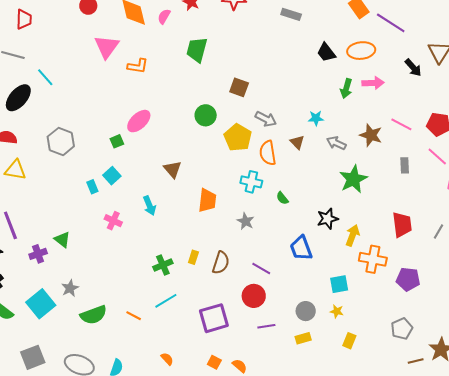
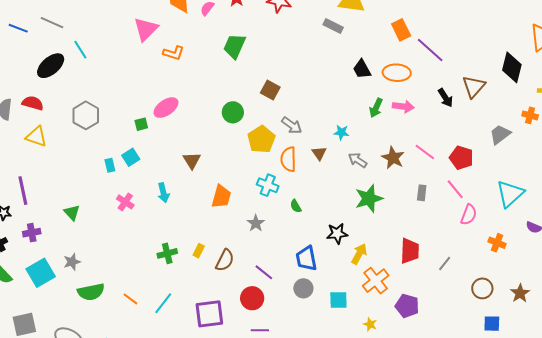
purple cross: (38, 254) -> (32, 233), moved
orange cross: (373, 259) -> (376, 281), turned 32
cyan line: (166, 301) -> (163, 303), moved, turned -30
gray circle: (306, 311) -> (303, 288), moved
yellow star: (337, 311) -> (370, 324), moved

